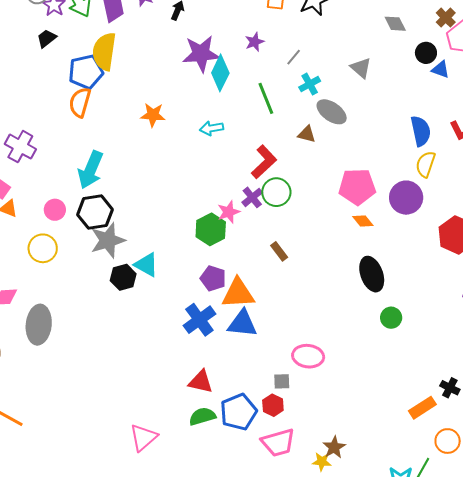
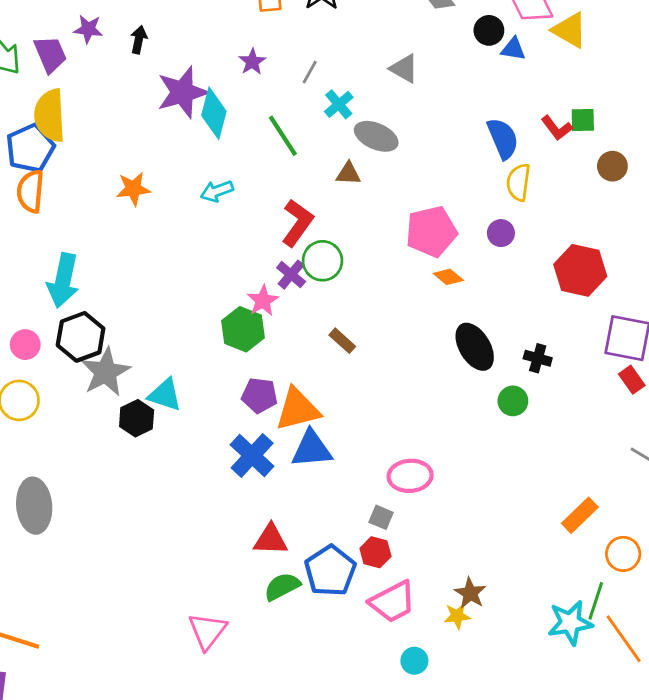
purple circle: (406, 198) -> (501, 233), size x0.6
gray square: (282, 381) -> (381, 517), turned 36
black cross: (450, 388) -> (538, 358), moved

